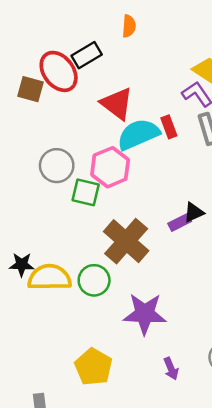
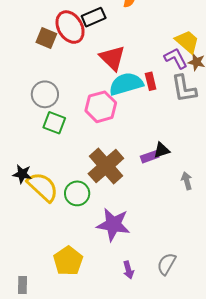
gray circle: (57, 166) -> (45, 94), moved
green square: (86, 192) -> (54, 123), moved
yellow semicircle: (50, 277) -> (43, 187), turned 36

